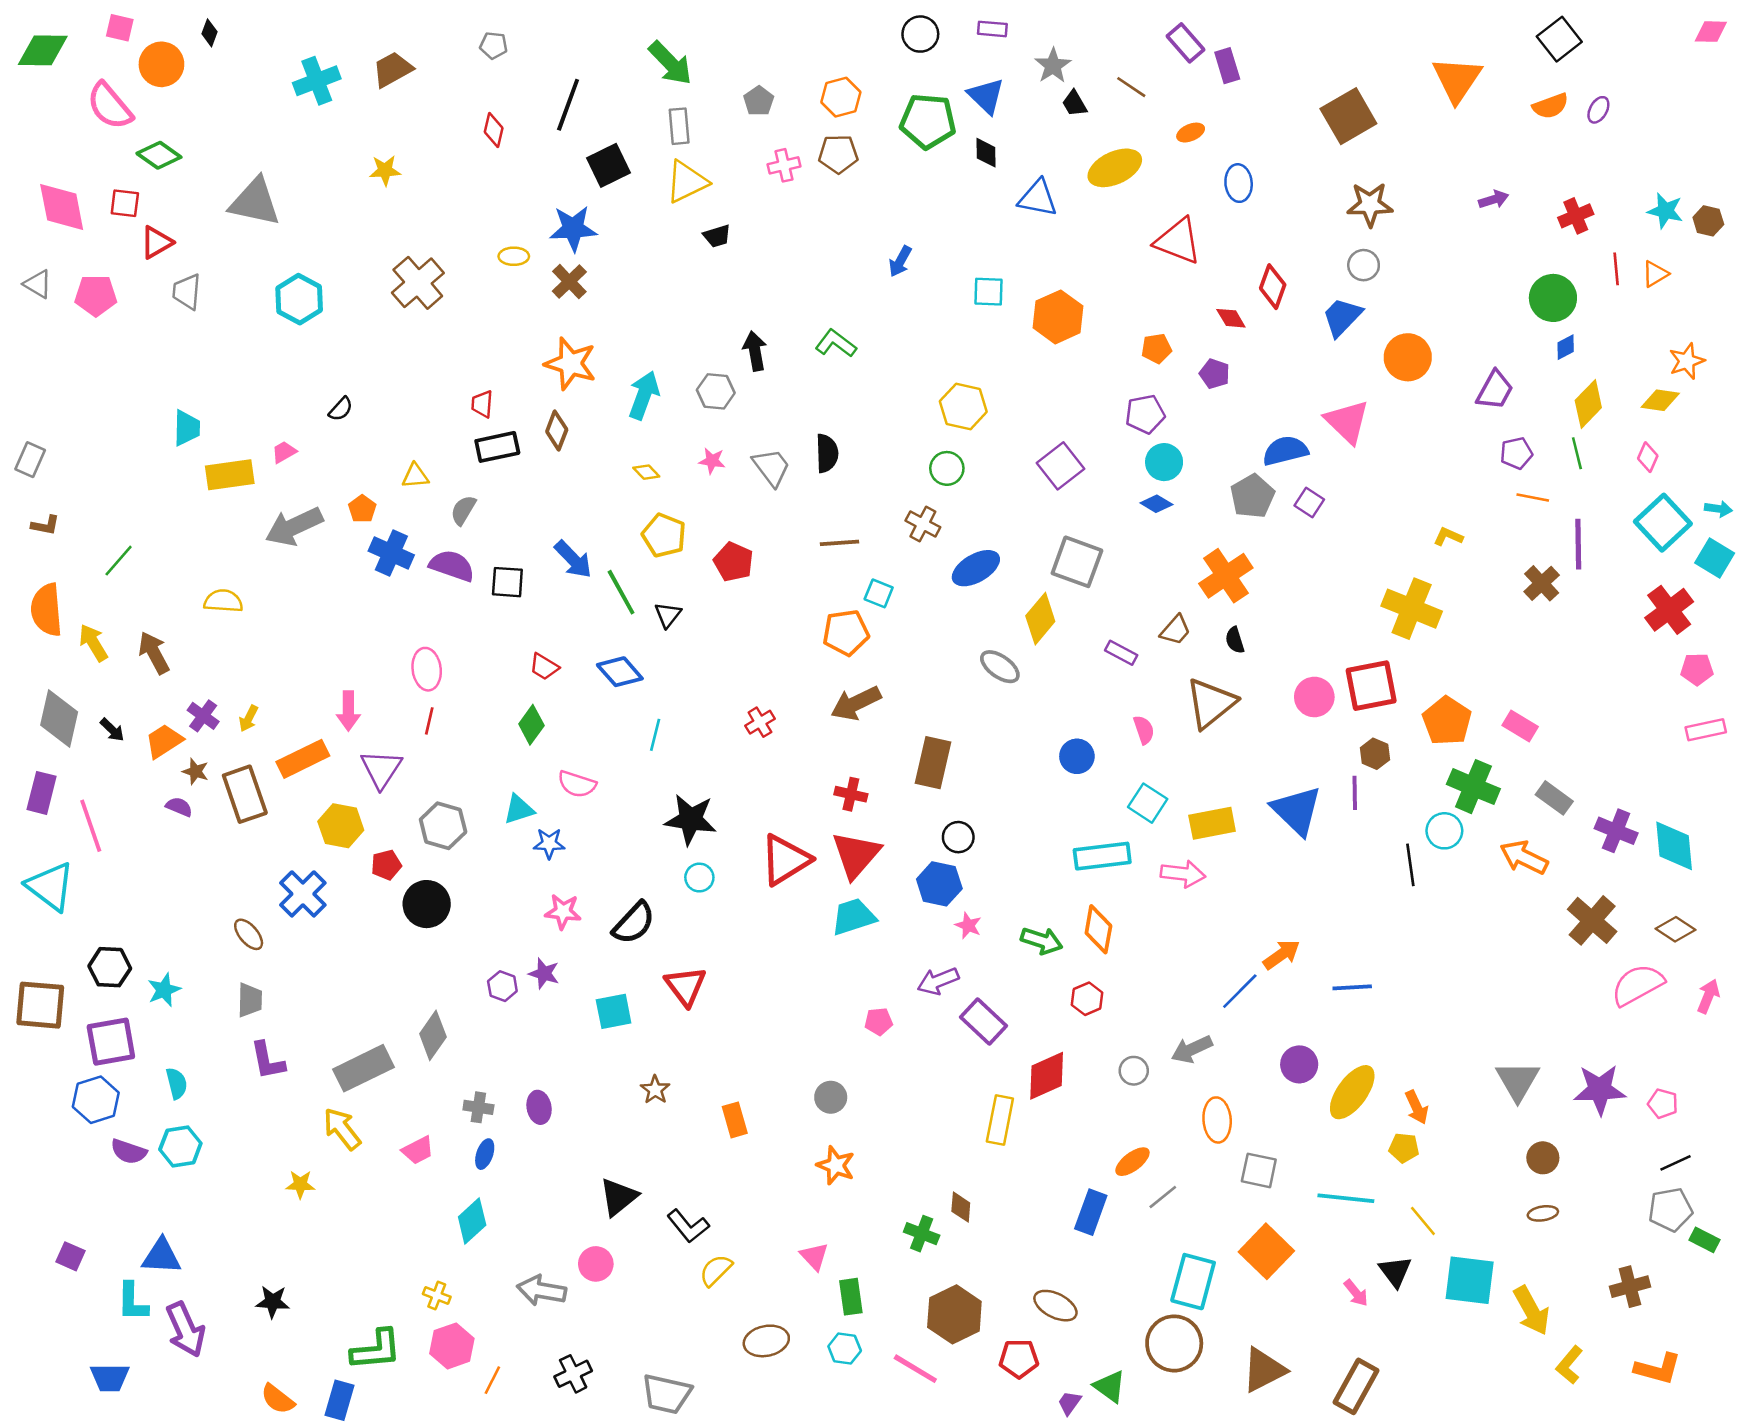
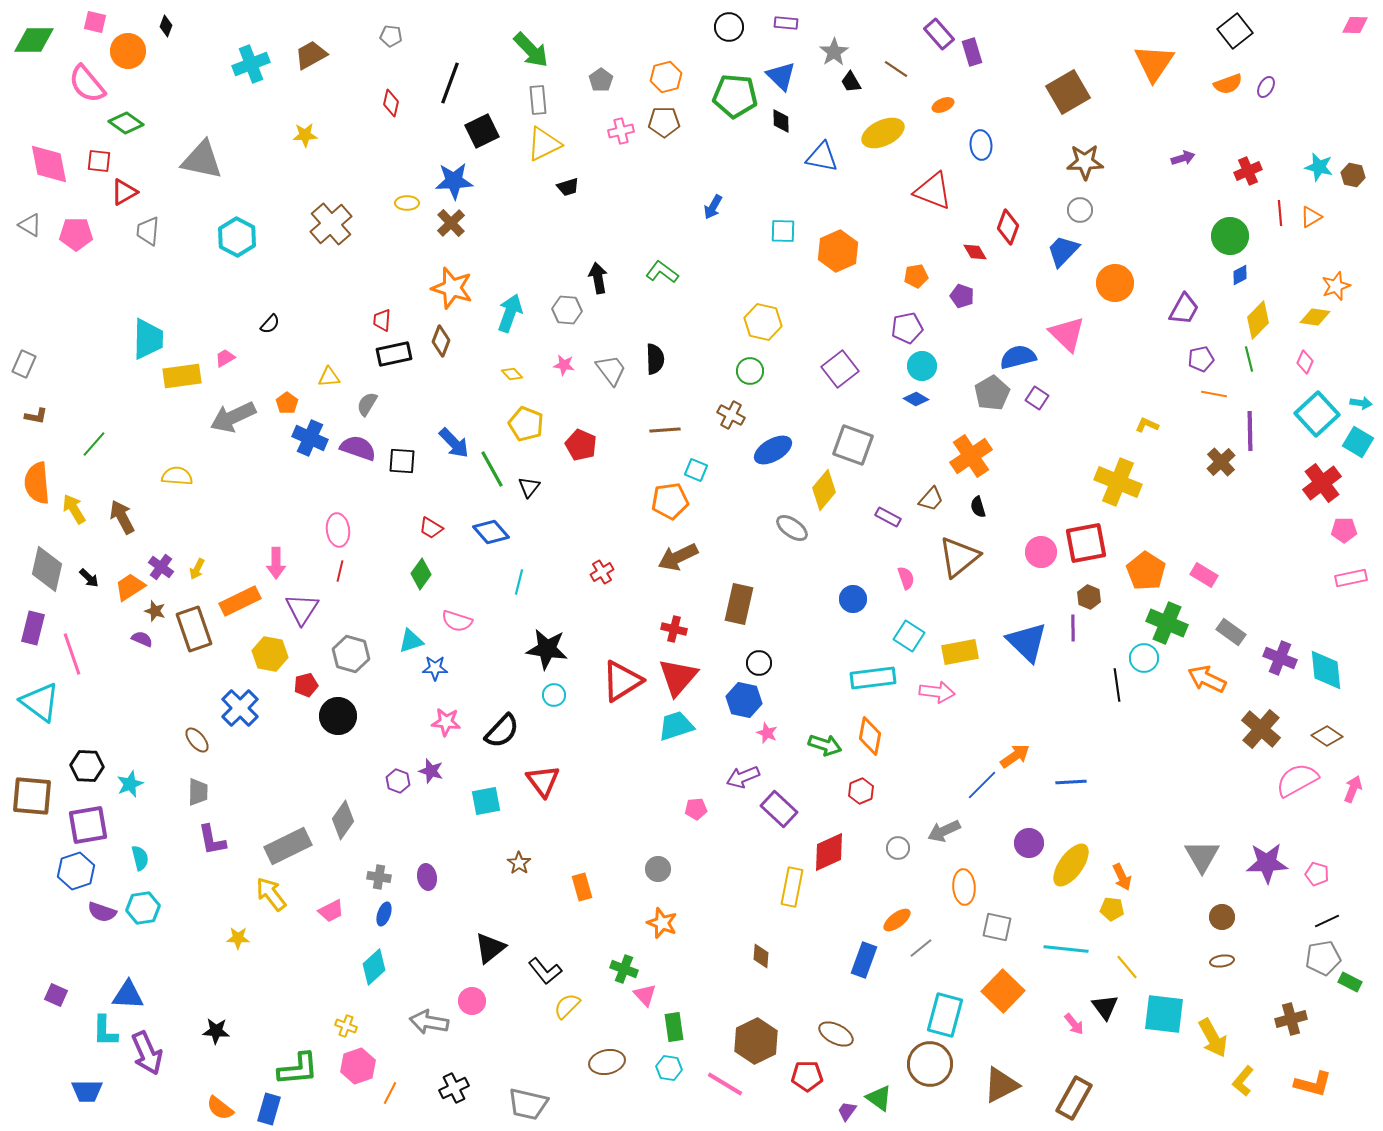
cyan trapezoid: (187, 428) -> (148, 339), size x1.4
green cross: (922, 1234) -> (624, 969), moved

